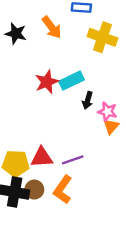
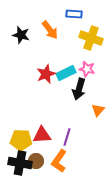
black arrow: (88, 100) -> (79, 89), size x1.5
pink star: (107, 112) -> (87, 69), moved
purple line: (73, 160) -> (67, 137), turned -54

